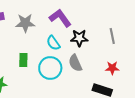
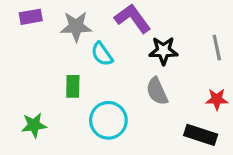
cyan semicircle: (53, 43) -> (102, 54), moved
cyan circle: (50, 68) -> (108, 120), moved

